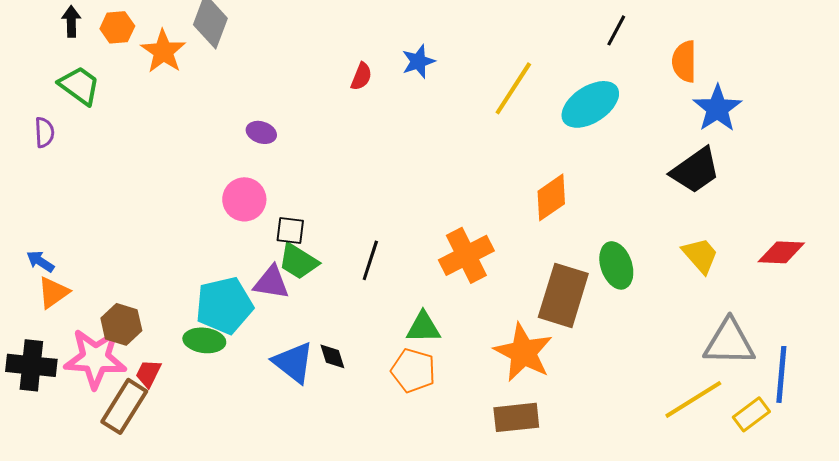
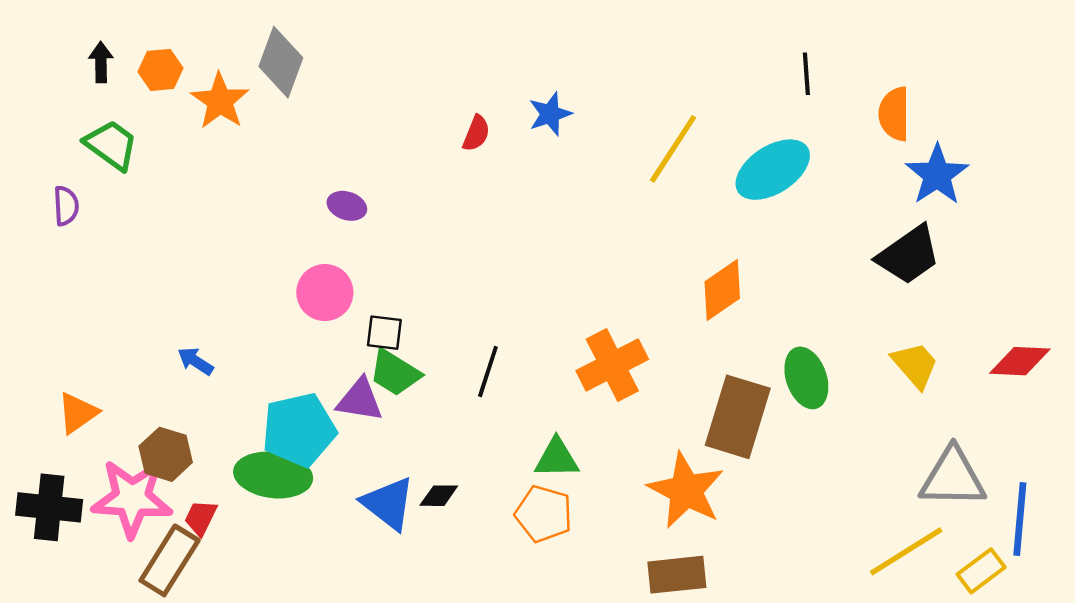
black line: (616, 30) -> (806, 74), turned -32
blue arrow: (40, 261) -> (195, 361), moved
green ellipse: (204, 340) -> (273, 475), size x1.4
black diamond: (332, 356) -> (439, 496), turned -72

